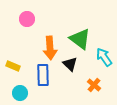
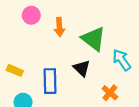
orange arrow: (50, 48) -> (59, 27), moved, size x0.7

